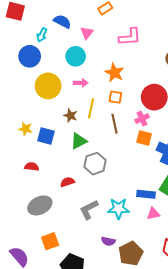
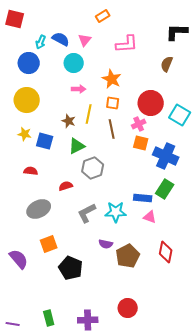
blue semicircle: (62, 22) -> (61, 39), moved
yellow circle: (48, 86) -> (27, 100), moved
pink triangle: (153, 214) -> (150, 217), turned 32

